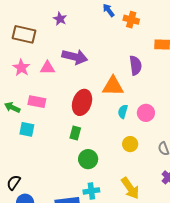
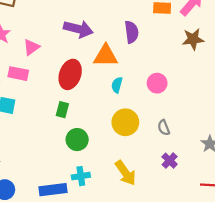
purple arrow: (75, 57) -> (78, 29), moved
pink triangle: (47, 68) -> (31, 47), moved, turned -35
pink circle: (146, 113) -> (157, 83), moved
yellow circle: (130, 144) -> (125, 122), size x1.5

